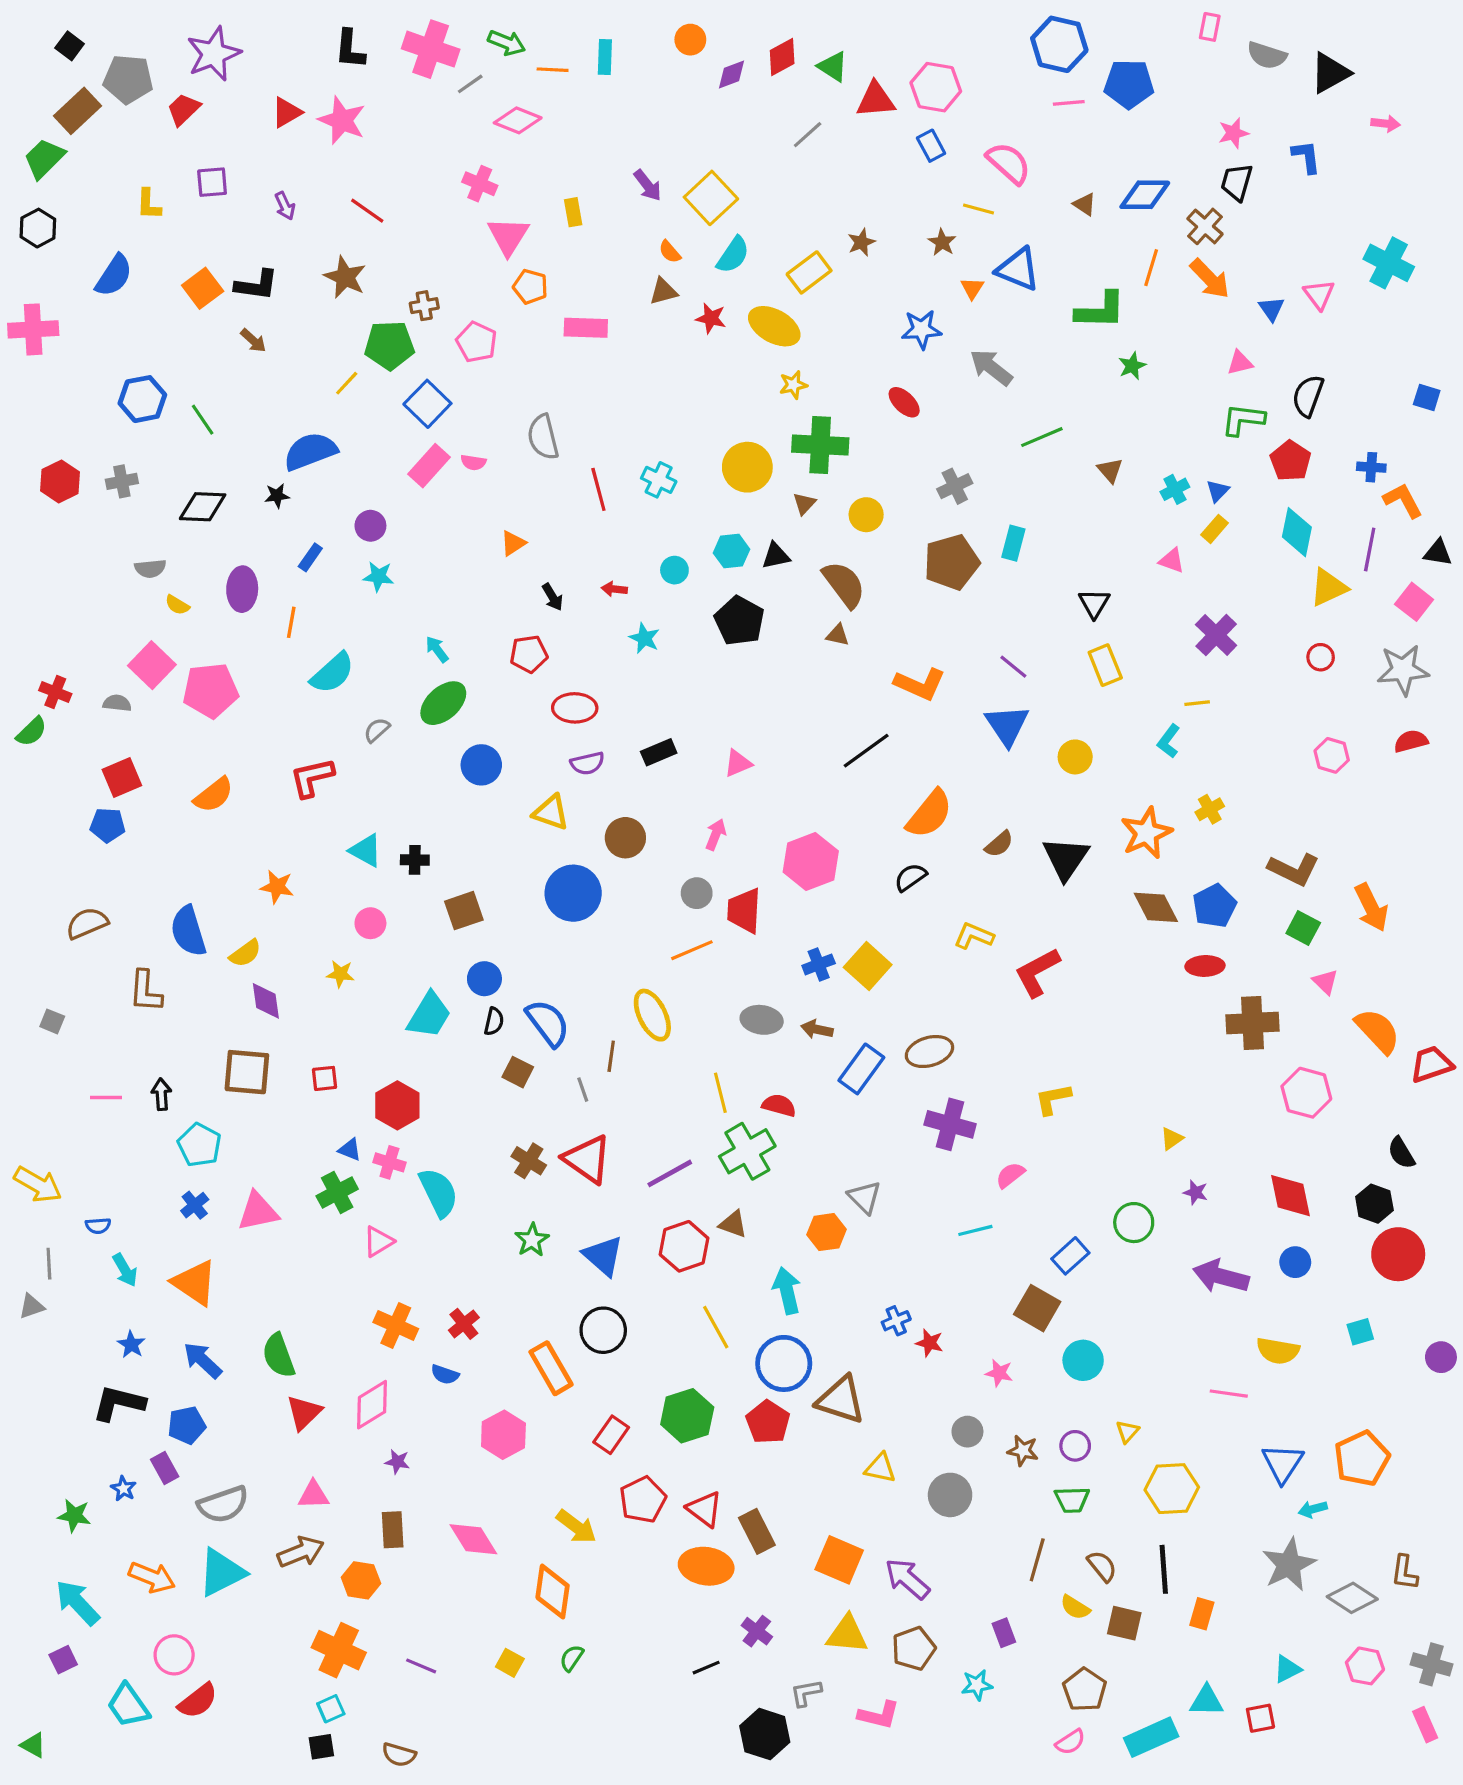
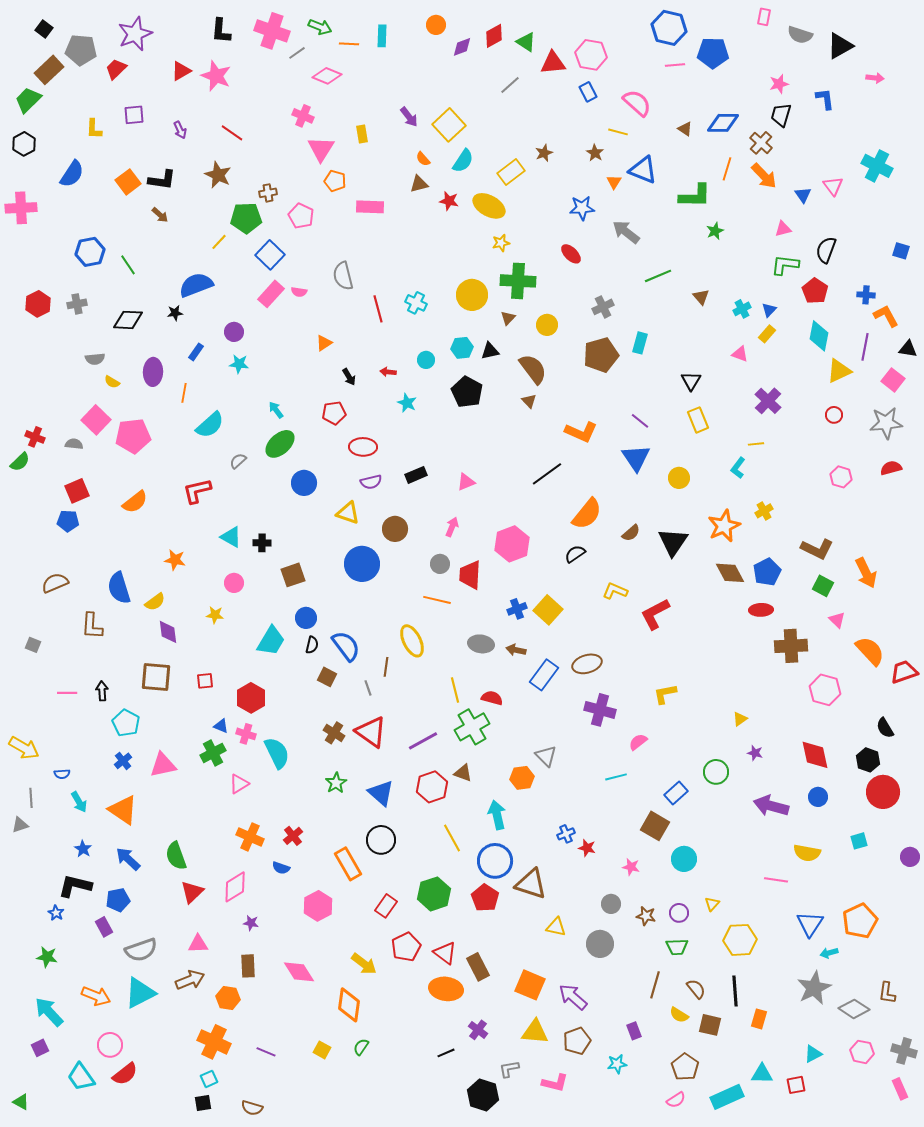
brown triangle: (838, 635) -> (529, 401), turned 35
orange line: (692, 950) -> (437, 600), turned 36
blue star: (123, 1489) -> (56, 913), moved

